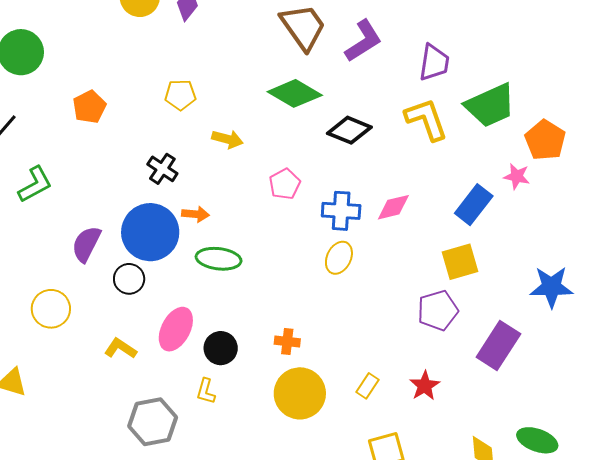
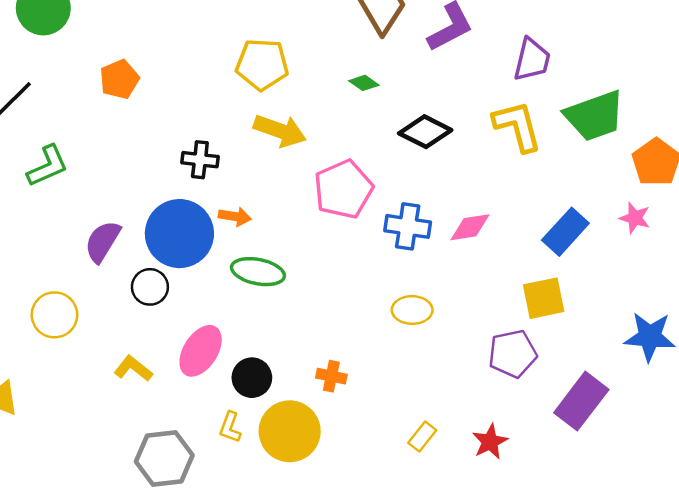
green diamond: (295, 93) -> (364, 83), size x0.5
yellow pentagon: (180, 95) -> (262, 64), moved, size x1.4
yellow arrow: (228, 139) -> (280, 131), size x1.4
black cross: (162, 169) -> (200, 160), turned -32
pink star: (517, 176) -> (635, 218), moved
pink pentagon: (285, 184) -> (343, 189), size x1.6
yellow ellipse: (339, 258) -> (412, 310), moved, turned 60
yellow circle: (300, 393) -> (290, 431), moved

